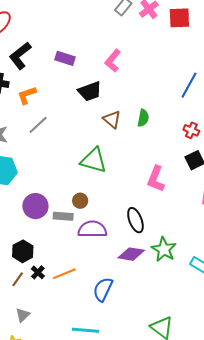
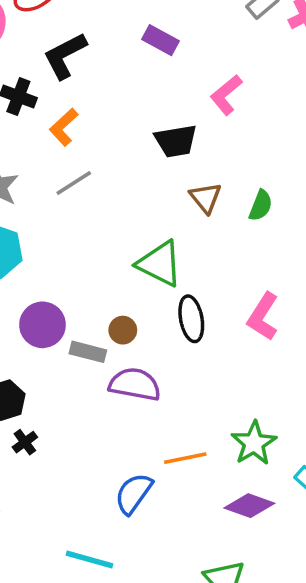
purple rectangle: (65, 58) -> (161, 40), moved
orange L-shape: (27, 95) -> (64, 127), turned -35
black ellipse: (135, 220) -> (191, 319), moved
purple diamond: (131, 254) -> (249, 506), moved
orange line: (64, 274) -> (185, 458), moved

